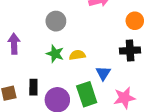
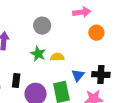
orange circle: (135, 21) -> (96, 33), moved
black cross: (130, 51) -> (101, 75), moved

